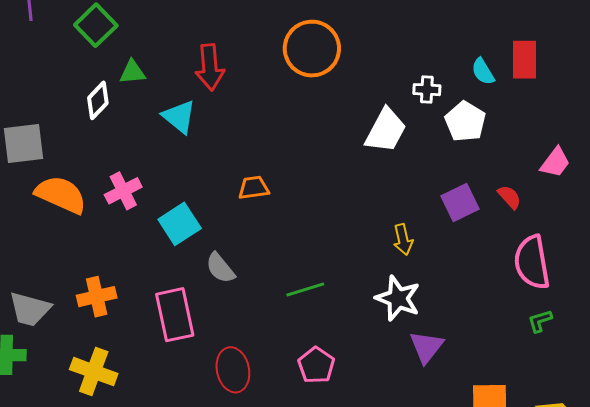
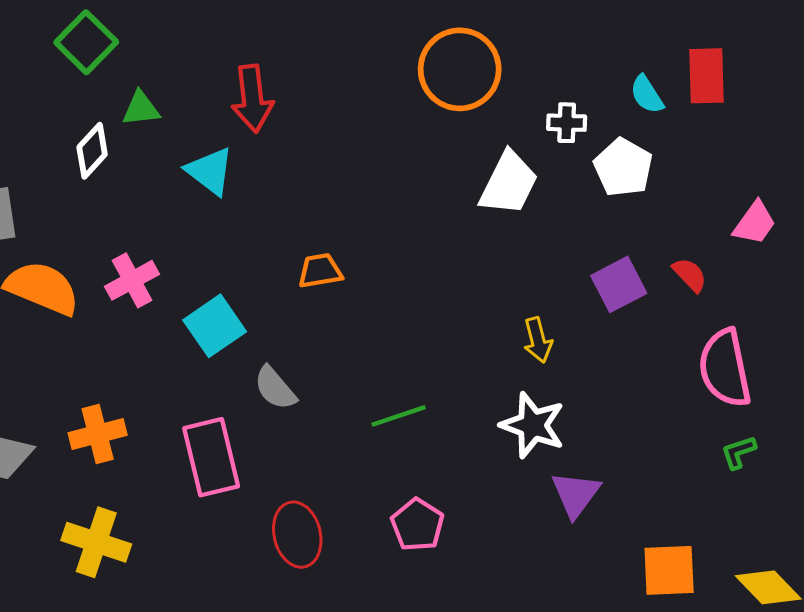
orange circle: (312, 49) -> (460, 69), moved

